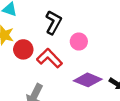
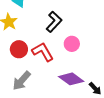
red circle: (23, 49) -> (19, 49), moved

